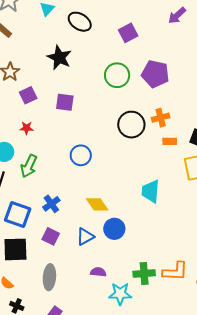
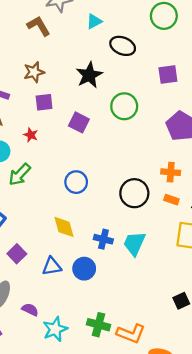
black ellipse: (80, 22) -> (123, 46), turned -30
green circle: (117, 75) -> (124, 106), moved
black circle: (131, 125) -> (134, 193), moved
blue cross: (51, 204) -> (103, 239), moved, turned 30
yellow diamond: (97, 204) -> (64, 227), moved
purple semicircle: (98, 272) -> (30, 310), moved
cyan star: (120, 294) -> (55, 329), moved, turned 30

